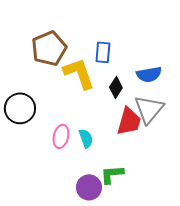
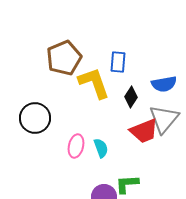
red trapezoid: (129, 121) -> (144, 131), turned 52

